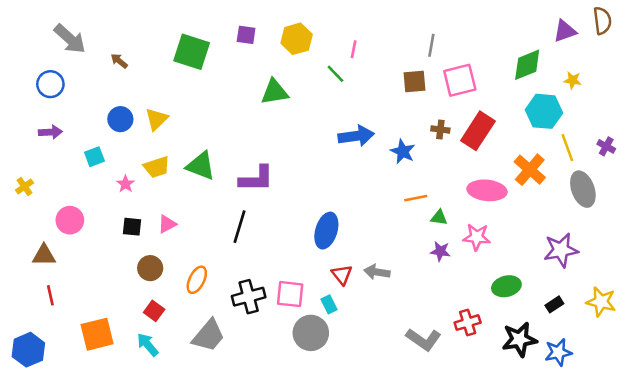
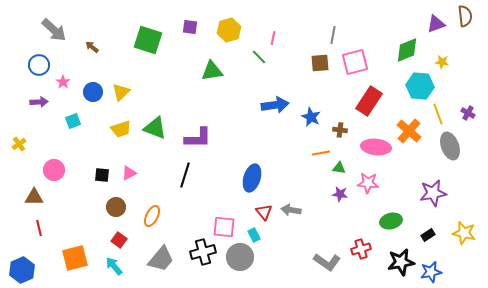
brown cross: (440, 129) -> (340, 130), moved
pink star: (126, 184) -> (63, 82), moved
black cross: (249, 297) -> (203, 252), moved

